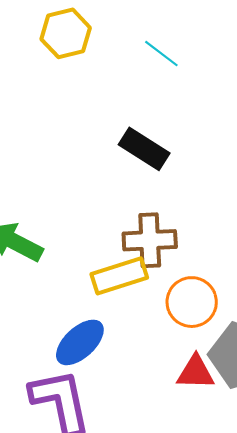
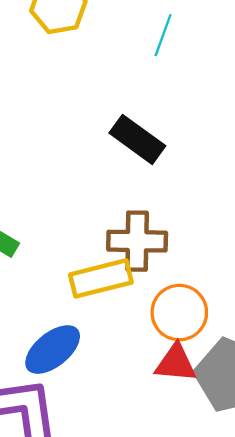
cyan line: (161, 54) -> (163, 35), turned 69
red triangle: (196, 372) -> (176, 363), moved

